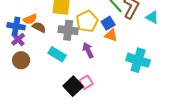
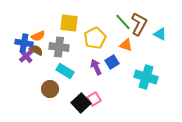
blue square: (108, 23) -> (112, 62), moved
brown semicircle: (39, 27) -> (36, 50), moved
gray cross: (68, 30) -> (59, 47), moved
orange triangle: (111, 35) -> (126, 45), moved
brown circle: (21, 60) -> (50, 89), moved

